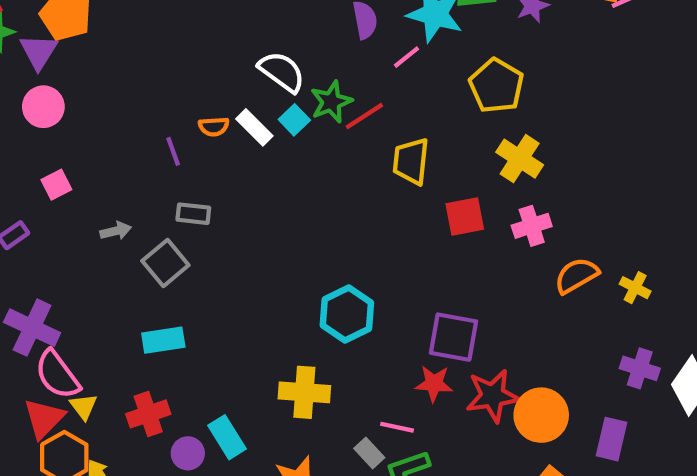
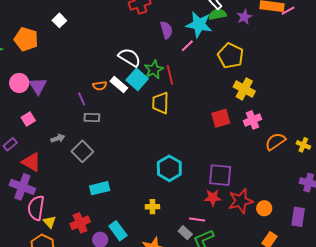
purple triangle: (39, 52) -> (38, 86), moved
red line: (364, 116) -> (170, 75), turned -66
cyan square: (294, 120) -> (137, 79), size x1.5
yellow trapezoid: (411, 161) -> (160, 103), moved
gray rectangle: (193, 214) -> (92, 117), moved
cyan rectangle: (163, 340) -> (100, 188), moved
pink semicircle: (57, 375) -> (36, 208), turned 50
yellow cross: (304, 392) -> (152, 207), size x0.6
orange circle: (541, 415) -> (264, 208), size x0.6
red triangle: (44, 418) -> (31, 162), moved, turned -40

